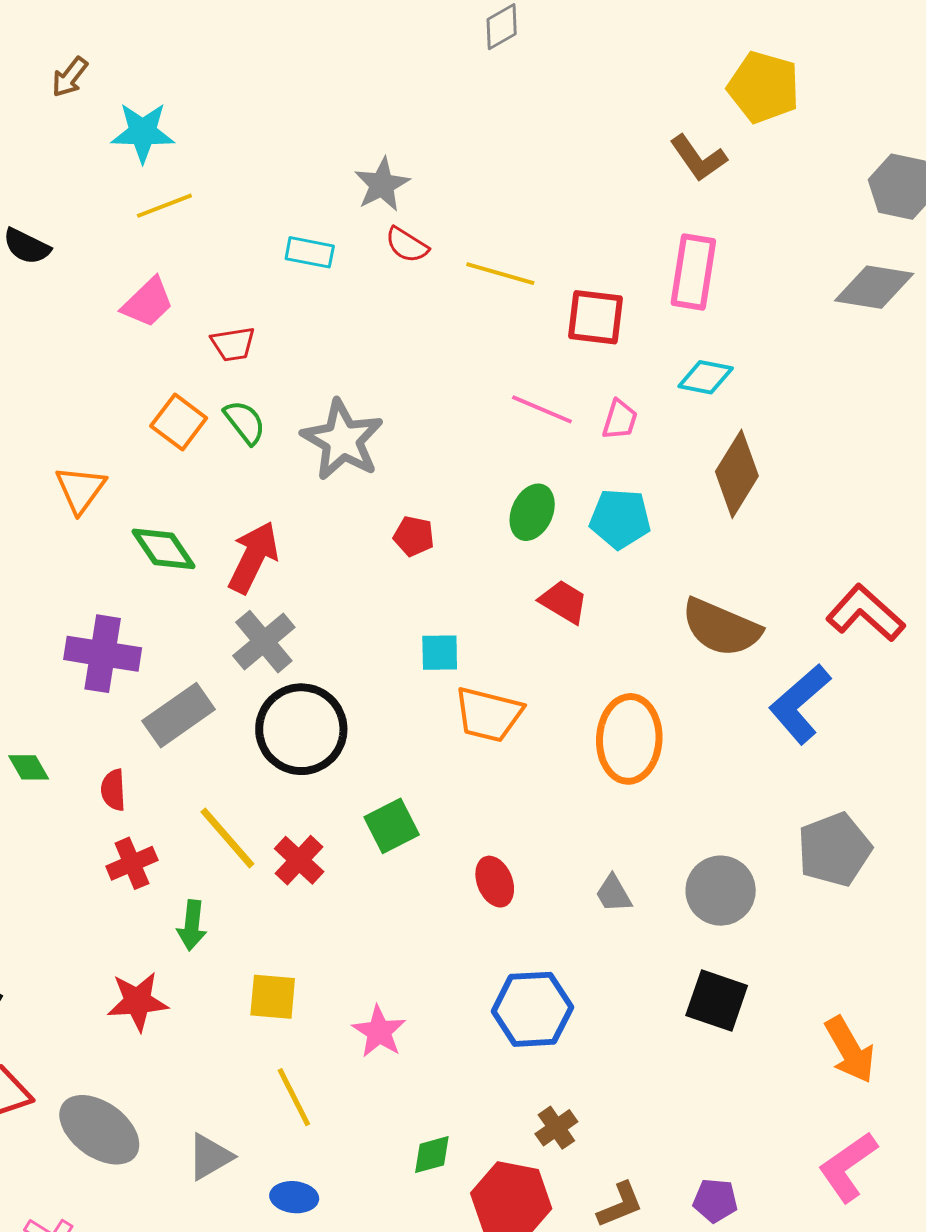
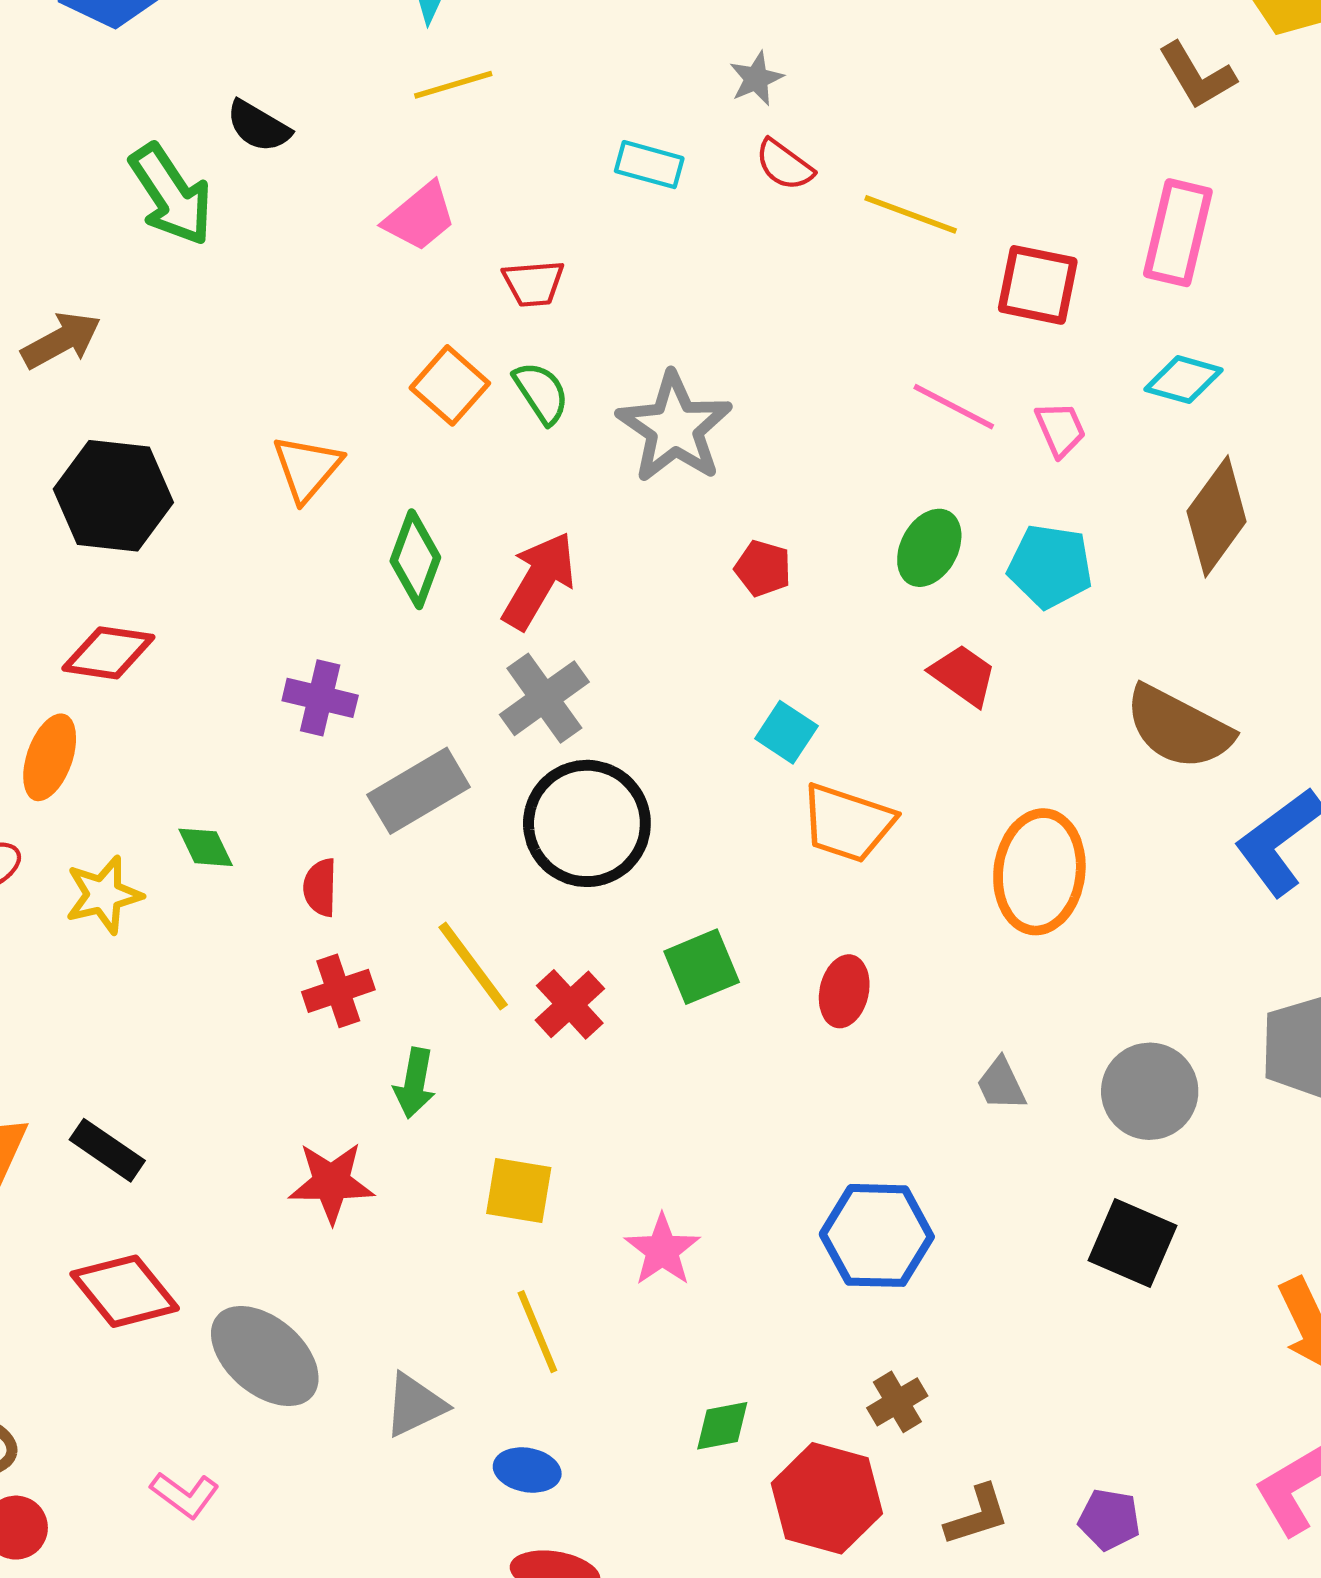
gray star: (382, 185) -> (756, 79), size x0.7
pink trapezoid: (620, 420) -> (1060, 429), turned -45
green diamond: (163, 549) -> (415, 559), turned 50
cyan square: (440, 653) -> (786, 732), turned 30
purple cross: (103, 654) -> (320, 698), size x0.7
red ellipse: (495, 882) -> (844, 991), moved, turned 30

